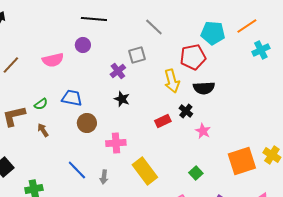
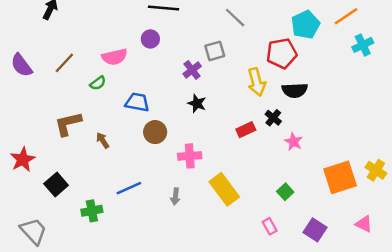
cyan pentagon: (213, 33) -> (305, 25), turned -30
green semicircle: (41, 104) -> (98, 83), moved
blue line: (77, 170) -> (129, 188), moved, turned -70

